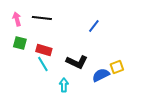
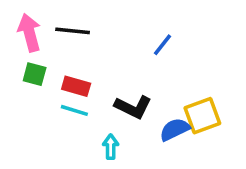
pink arrow: (17, 19) -> (29, 33), size x1.5
cyan line: (43, 64) -> (74, 110), turned -42
yellow square: (117, 67) -> (202, 116), size x1.5

